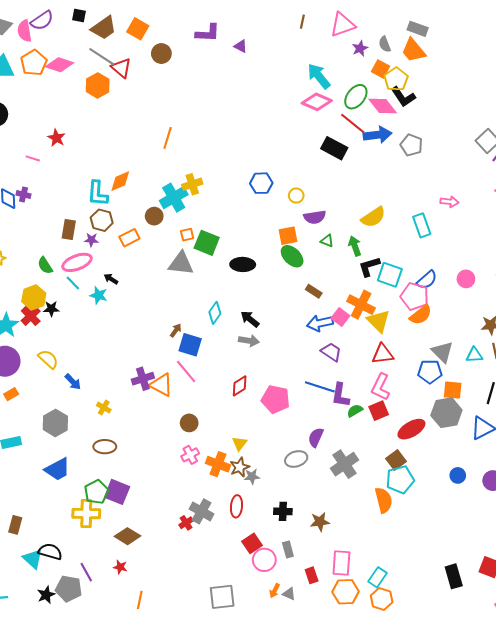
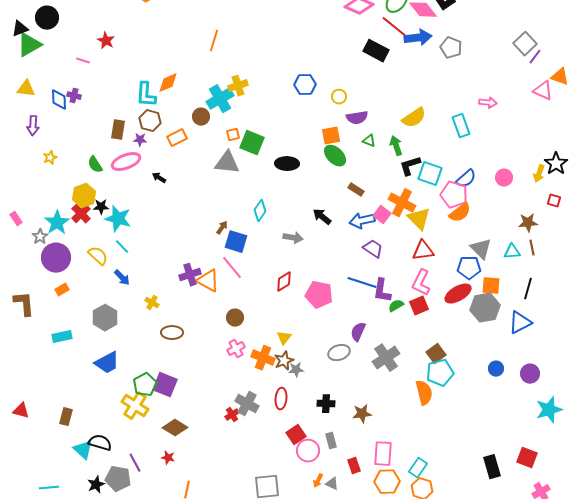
cyan line: (73, 283) -> (122, 247), moved
cyan star: (99, 295) -> (118, 219), moved, size x1.5
black arrow: (250, 319) -> (322, 217), moved
red ellipse: (411, 429) -> (458, 294), moved
brown ellipse: (105, 447) -> (172, 333), moved
yellow cross: (86, 514) -> (135, 406), turned 32

